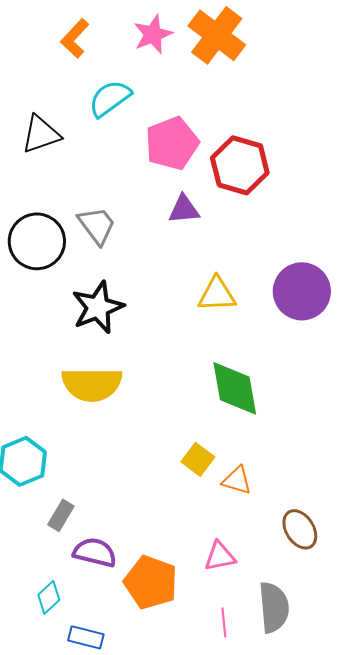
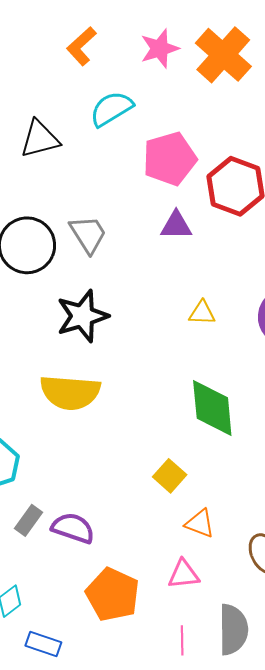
yellow triangle: (217, 294) -> (202, 313), size x0.7
orange triangle: (237, 480) -> (200, 523), moved
purple semicircle: (95, 552) -> (73, 528), moved

